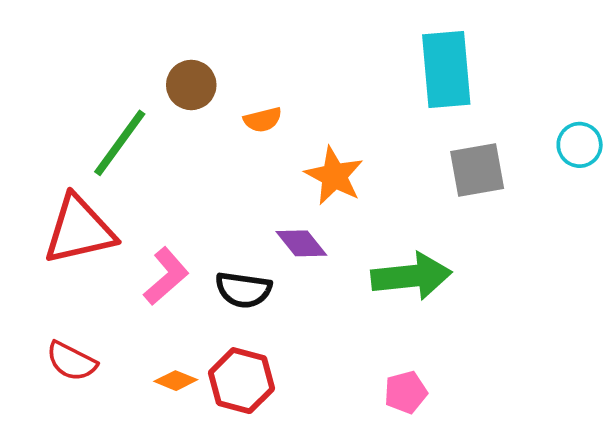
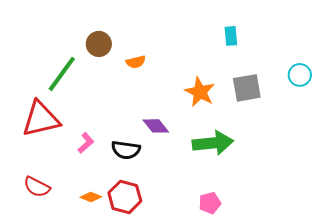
cyan rectangle: (446, 70) -> (231, 36), size x0.5
orange star: (334, 176) -> (200, 92), moved
pink L-shape: (166, 276) -> (86, 143), size x0.7

